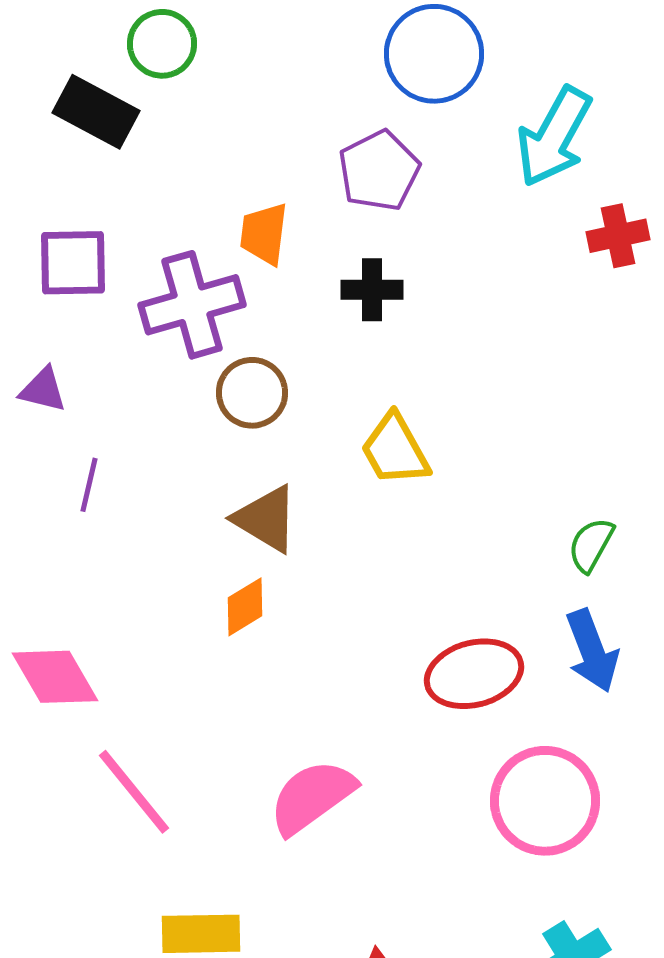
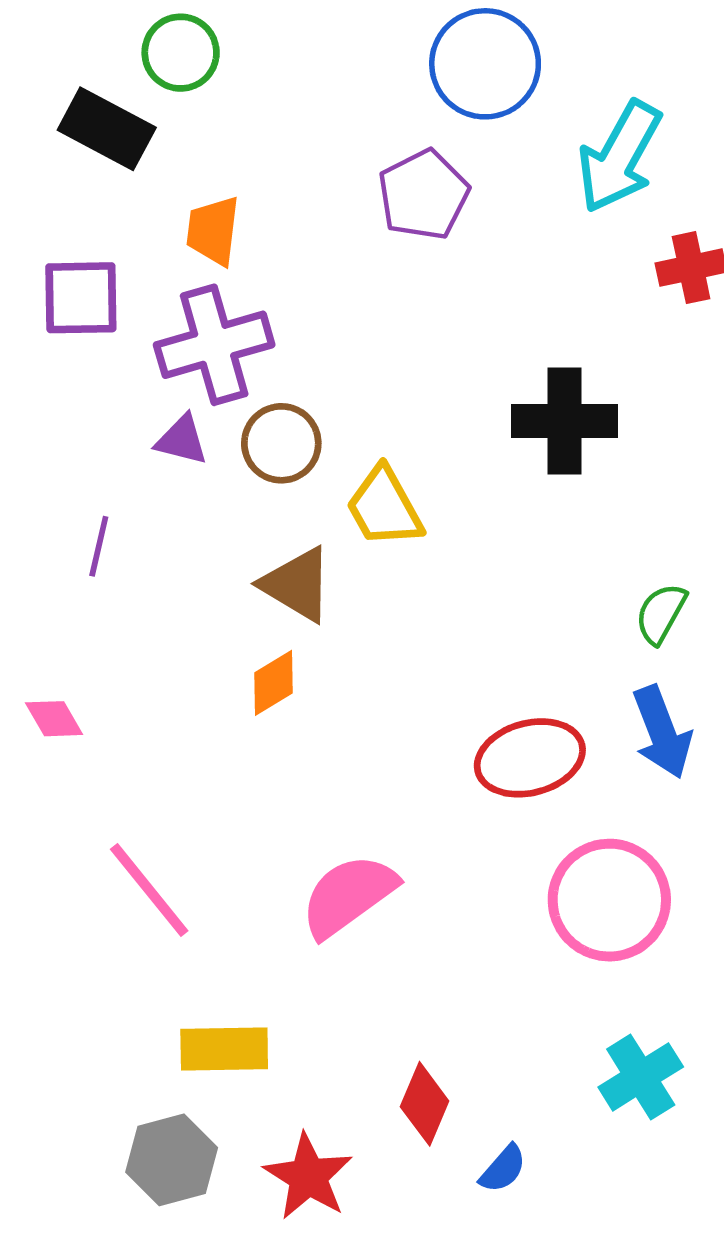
orange trapezoid: (264, 234) -> (213, 231), moved
black cross: (372, 290) -> (565, 421), moved, size x1.5
purple triangle: (43, 390) -> (182, 440), moved
yellow trapezoid: (395, 450) -> (384, 507), moved
pink diamond: (55, 677) -> (54, 719), moved, size x0.6

